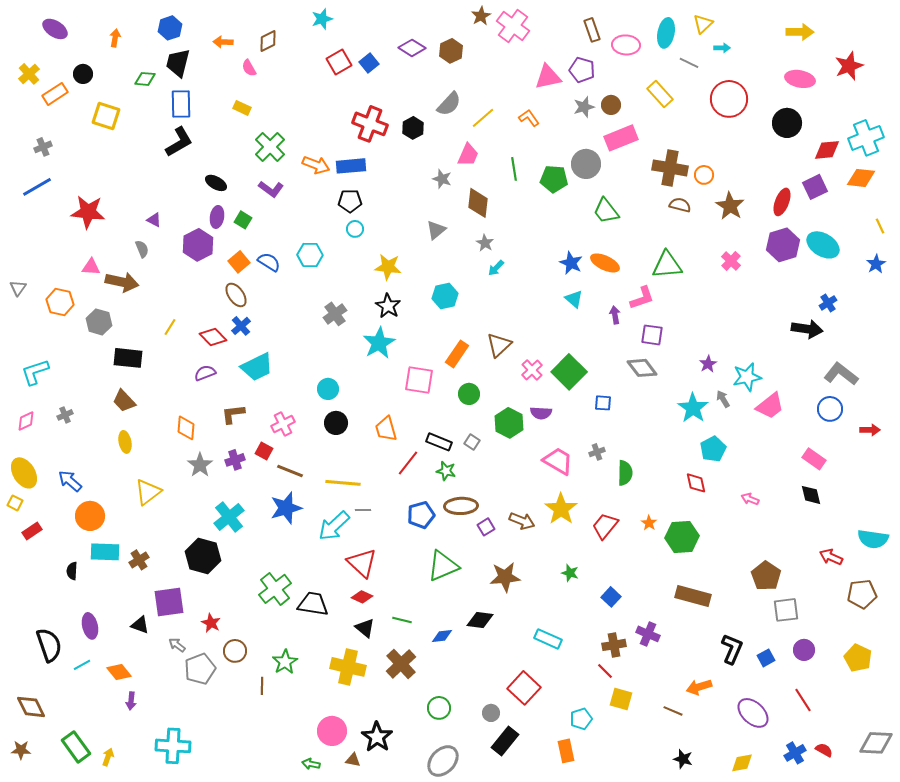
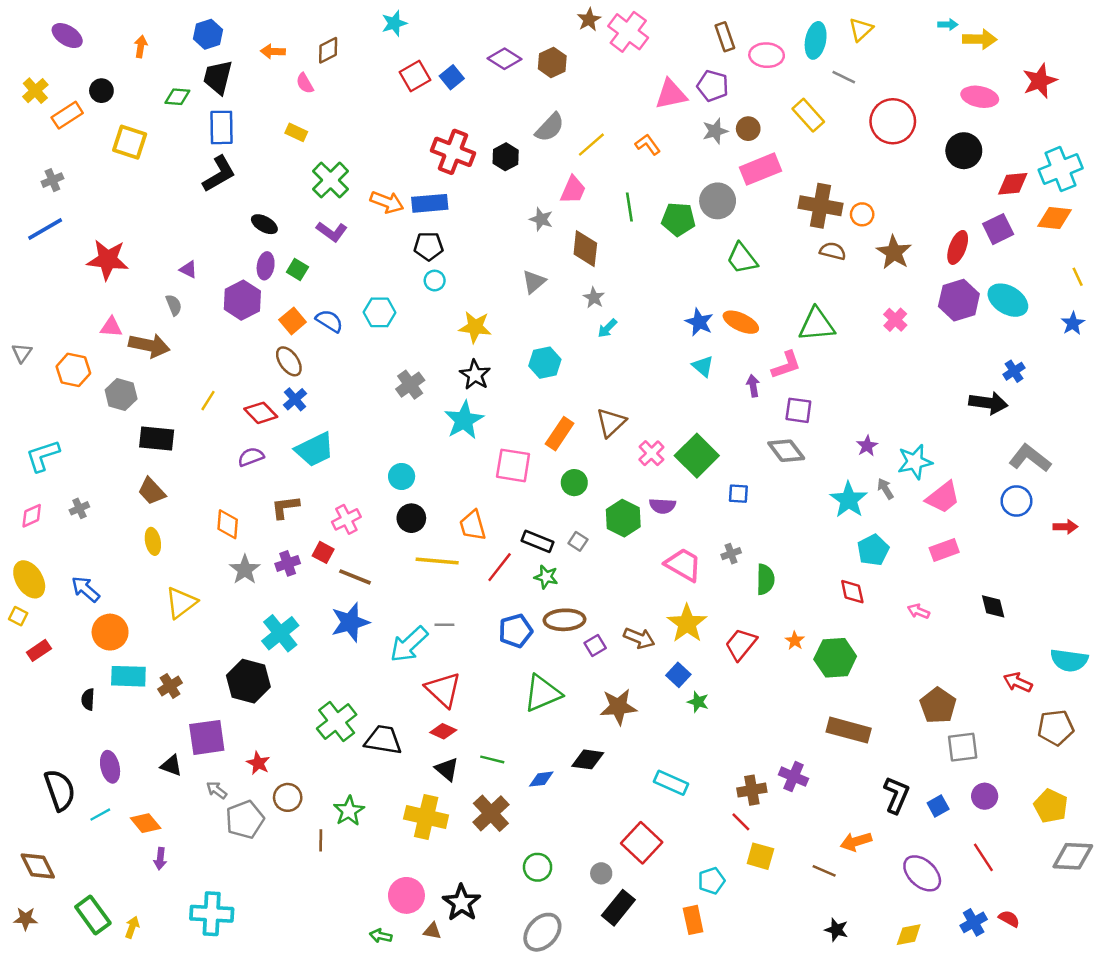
cyan arrow: (722, 48) -> (948, 25), moved
pink rectangle: (814, 459) -> (944, 550), moved, turned -55
yellow line: (343, 483) -> (437, 561), moved
blue square: (611, 597) -> (678, 675), moved
gray diamond: (876, 743) -> (1073, 856), moved

